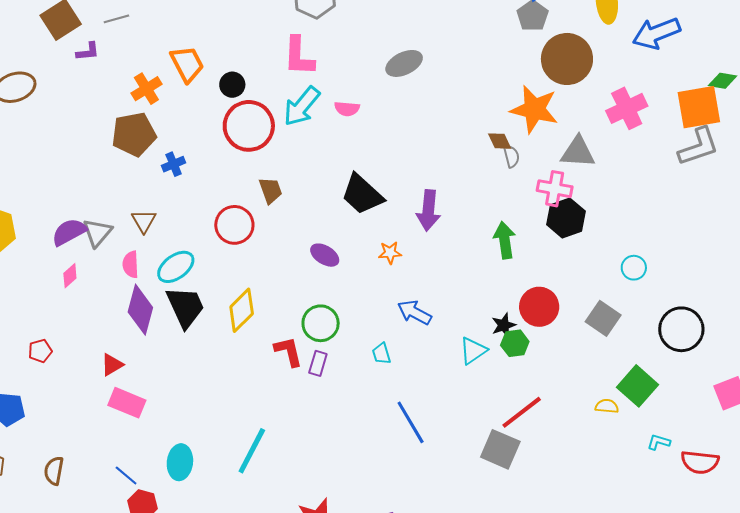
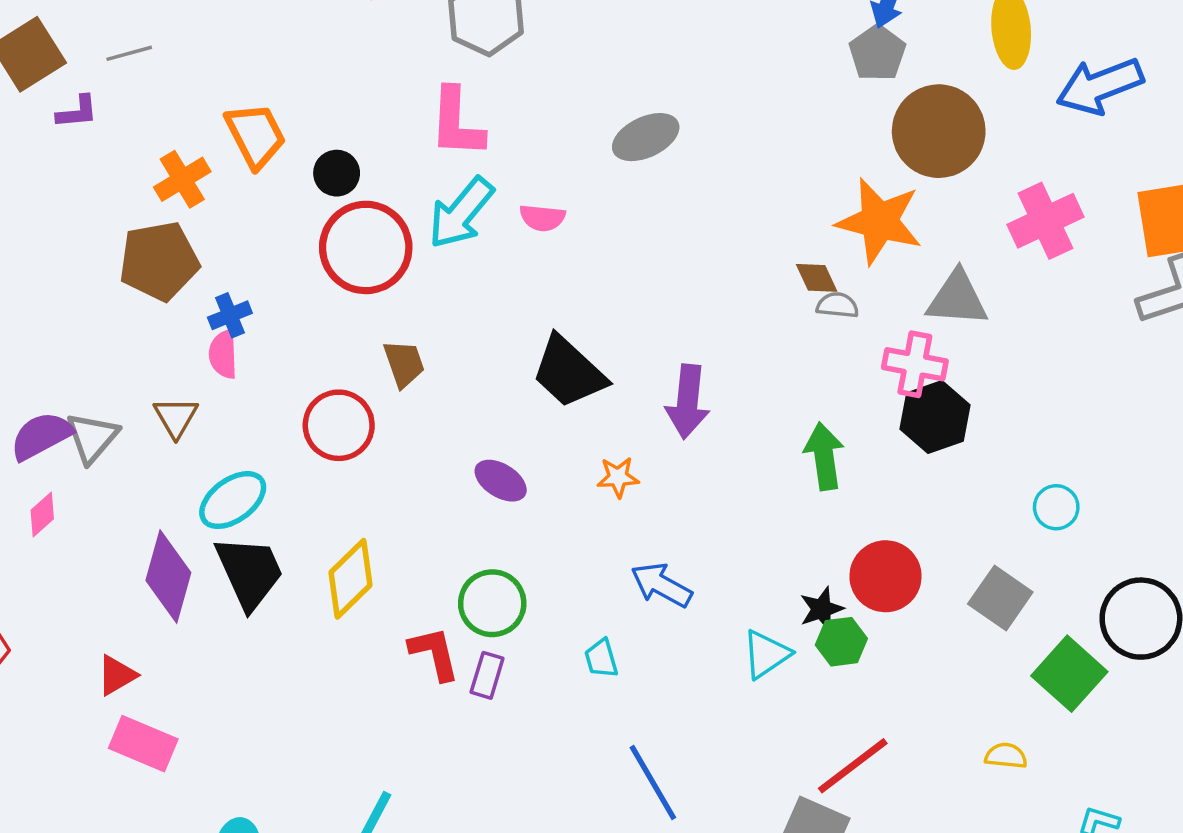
gray semicircle: (511, 156) -> (837, 305), turned -70
pink semicircle: (131, 264) -> (223, 354), moved
green square: (638, 386) -> (1069, 674), moved

